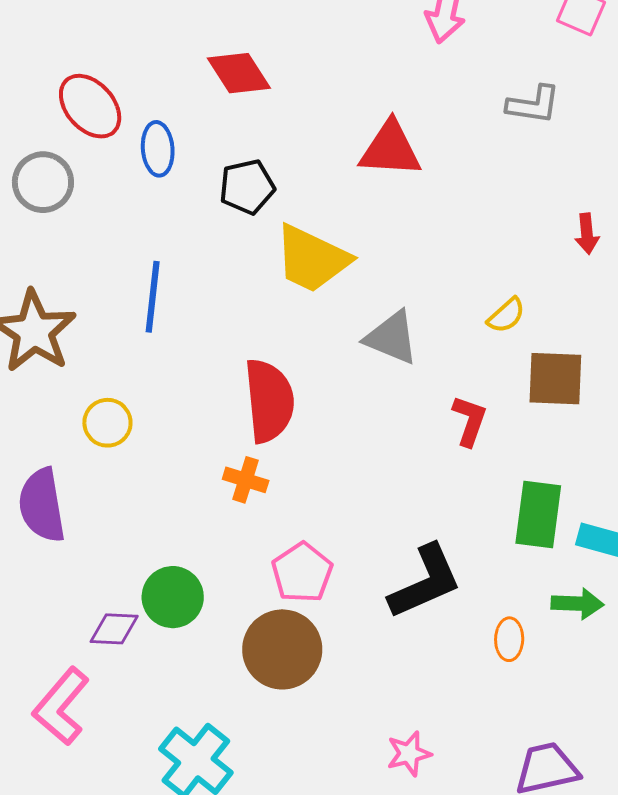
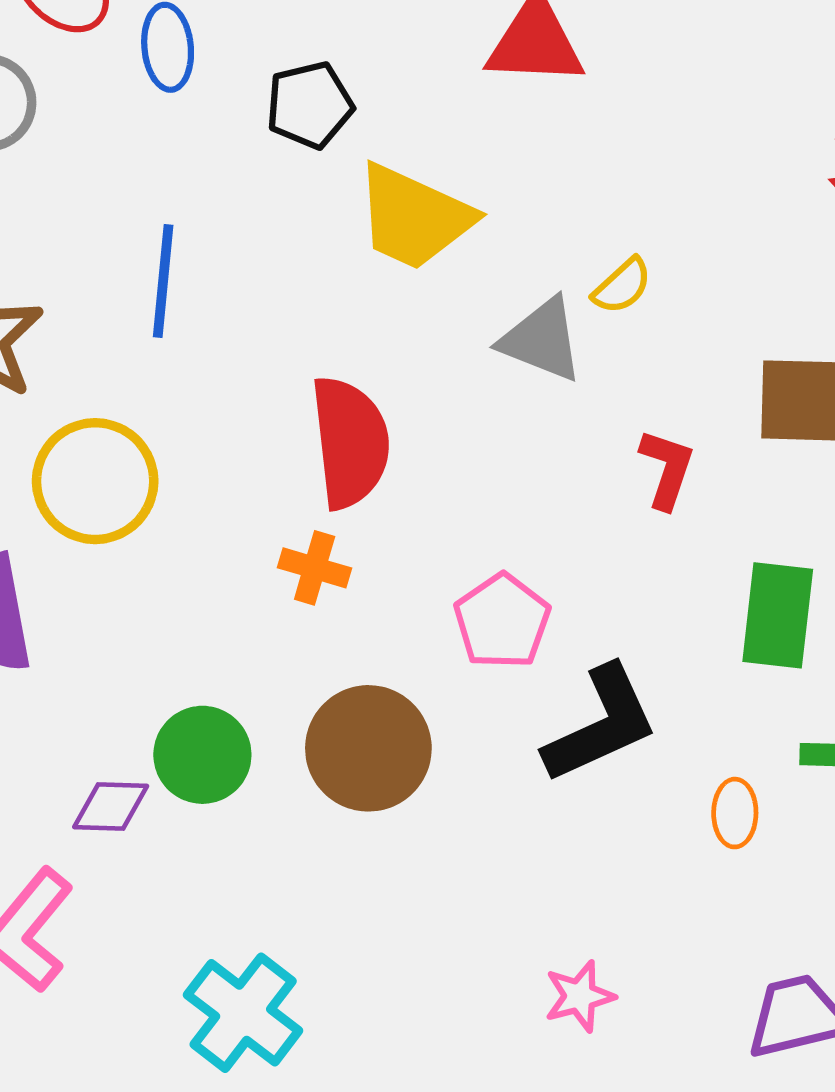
yellow semicircle: (506, 315) -> (622, 286), moved
yellow circle: (107, 423) -> (95, 481), size x1.6
pink pentagon: (302, 573) -> (502, 621), moved
brown circle: (282, 649) -> (368, 748), moved

